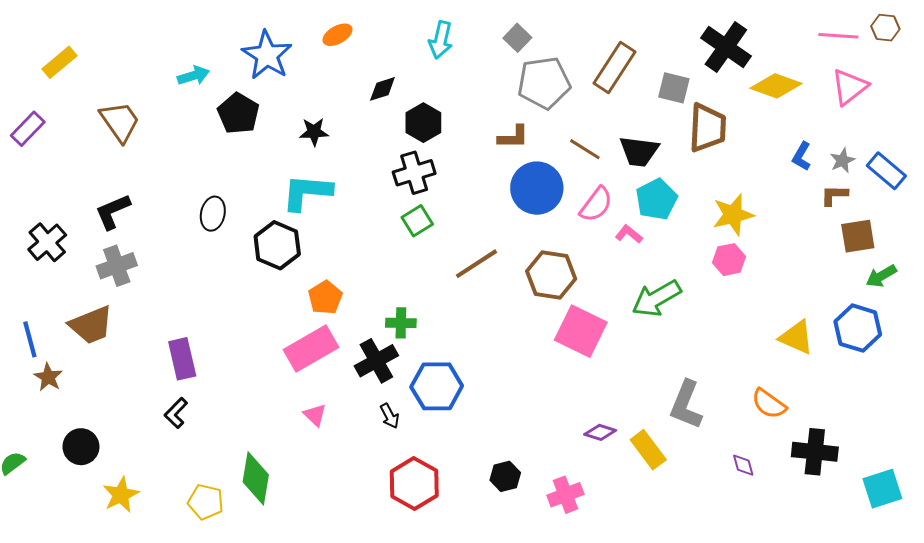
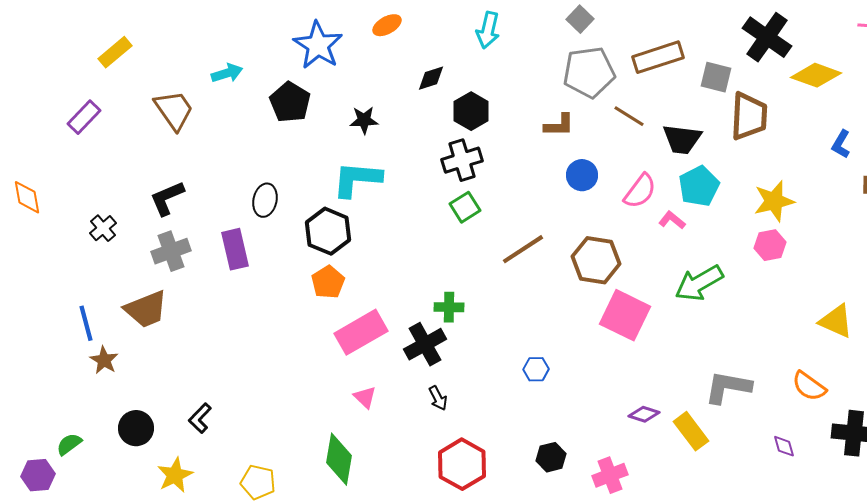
gray square: (517, 38) -> (580, 19), moved
brown rectangle: (615, 67) -> (658, 57), turned 39
cyan arrow: (193, 76) -> (227, 73), moved
brown line: (585, 149) -> (629, 116), moved
blue circle: (537, 188) -> (582, 175), size x0.6
black cross: (47, 242) -> (103, 228), size x0.7
orange pentagon: (325, 297) -> (328, 282), moved
purple rectangle: (182, 359) -> (235, 249), moved
blue hexagon: (437, 386) -> (536, 369), moved, size x0.5
gray L-shape: (686, 405) -> (728, 387), turned 78
black L-shape: (176, 413) -> (200, 418), moved
green diamond: (256, 478) -> (339, 459), moved

